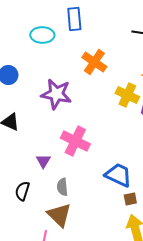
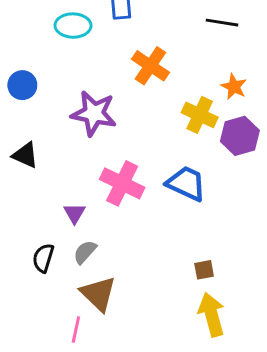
blue trapezoid: (118, 175) -> (186, 183), moved
gray semicircle: (62, 187) -> (85, 252), moved, turned 48

